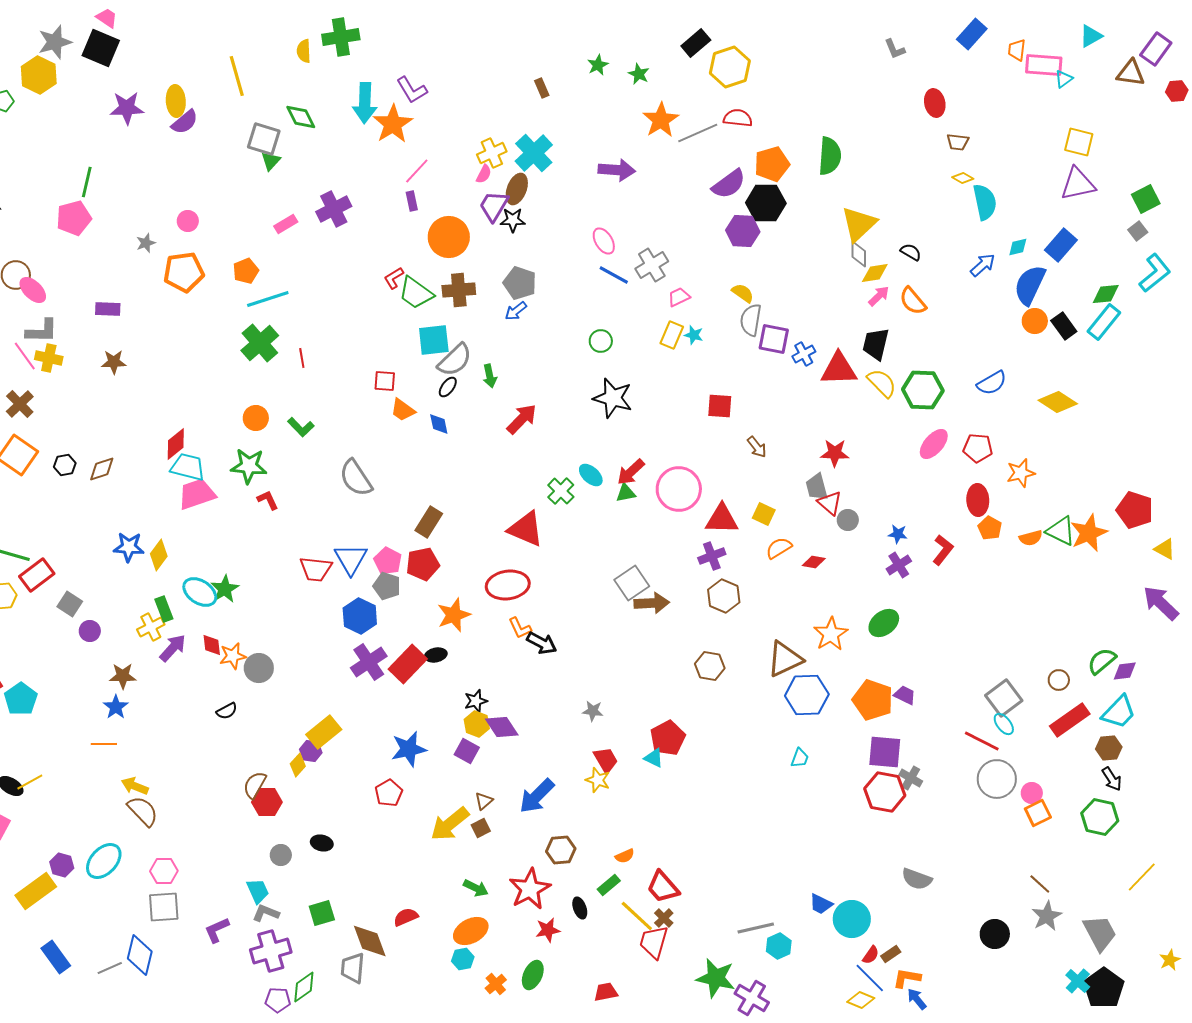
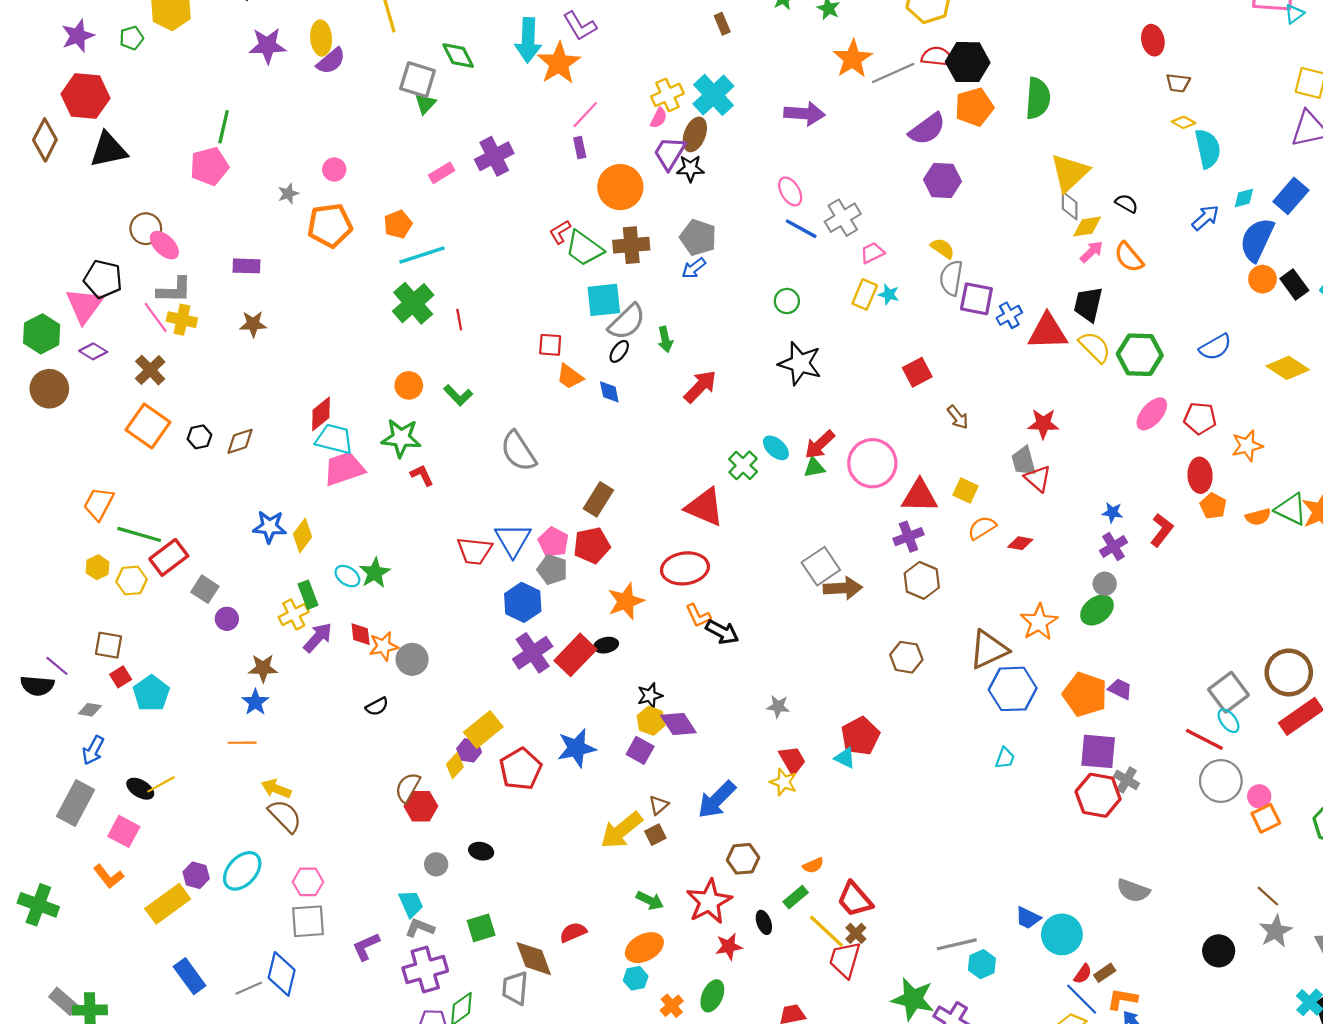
black hexagon: (766, 203) -> (968, 62), moved
red square: (720, 406) -> (917, 372), turned -32
gray circle: (848, 520) -> (1105, 584), moved
cyan ellipse: (200, 592) -> (347, 576), size x0.7
brown circle: (1059, 680) -> (1289, 673), size x2.0
red pentagon: (389, 793) -> (521, 769), moved, size x1.4

